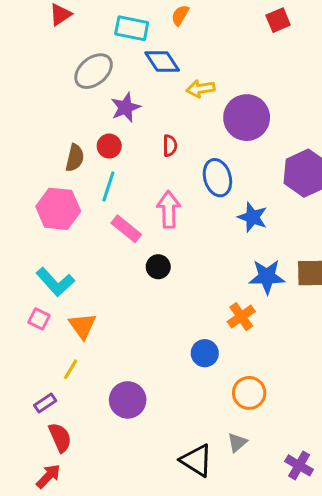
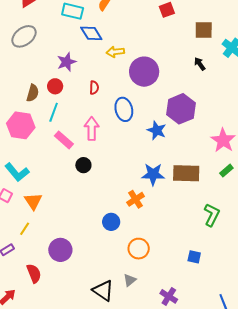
gray ellipse: (94, 71) -> (24, 36), moved
blue star: (252, 217) -> (157, 130), moved
red semicircle: (60, 438) -> (34, 273), moved

